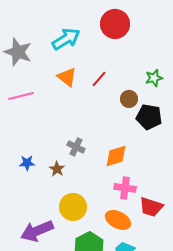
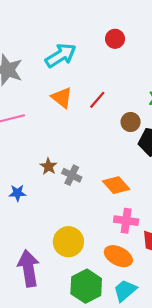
red circle: (115, 24) -> (115, 39), size x0.6
orange diamond: (116, 156) -> (116, 185), turned 65
brown star: (57, 169) -> (48, 166), moved
purple arrow: (37, 231) -> (29, 268), turned 104

